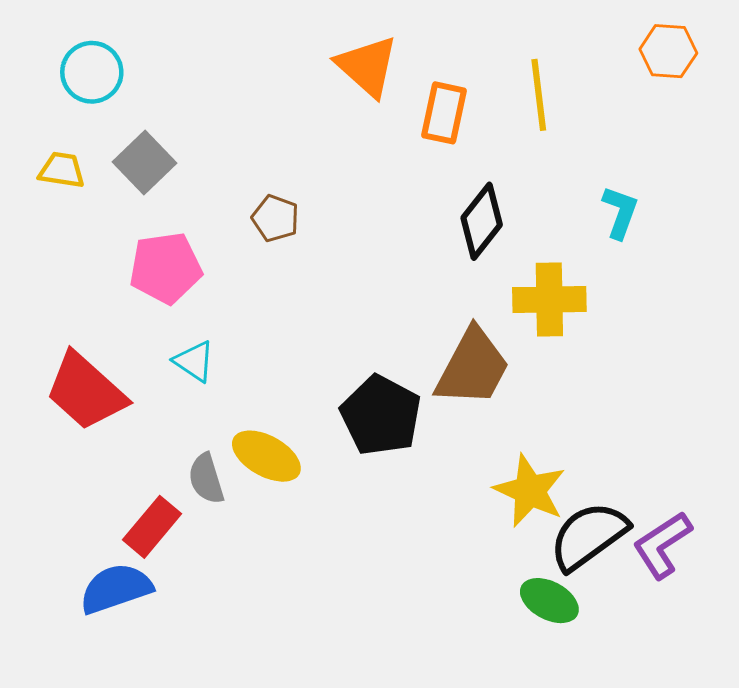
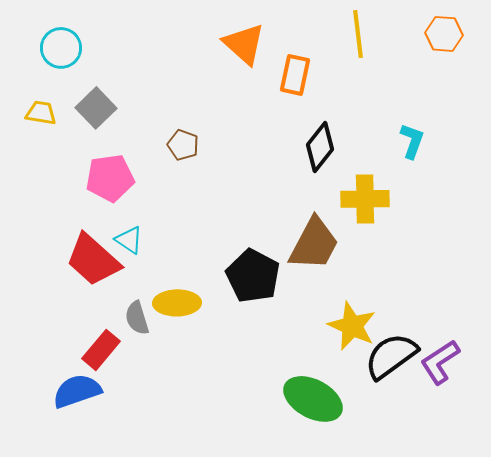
yellow line: (539, 95) -> (358, 34), moved
red trapezoid: (86, 391) -> (93, 260), moved
yellow ellipse: (266, 456) -> (177, 303), turned -30
green ellipse: (549, 601) -> (313, 399), moved, size x1.5

